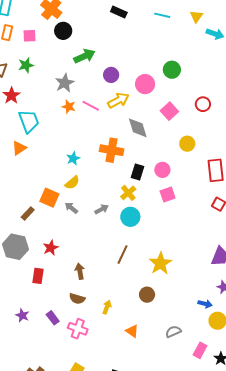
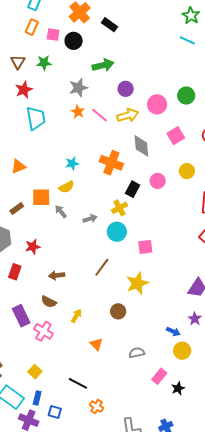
black rectangle: (119, 12) -> (110, 25), moved
black circle: (63, 31) -> (74, 41), moved
orange triangle: (19, 148) -> (18, 167), moved
pink circle: (162, 170) -> (158, 181), moved
pink square: (168, 195) -> (145, 247), moved
orange square: (49, 198) -> (41, 197), turned -36
brown arrow: (80, 271) -> (57, 275), turned -98
purple rectangle: (53, 318) -> (21, 316), size x1.5

